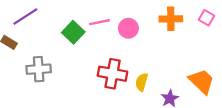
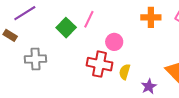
pink line: (99, 22) -> (89, 19), turned -54
pink circle: (128, 28) -> (114, 42), moved

